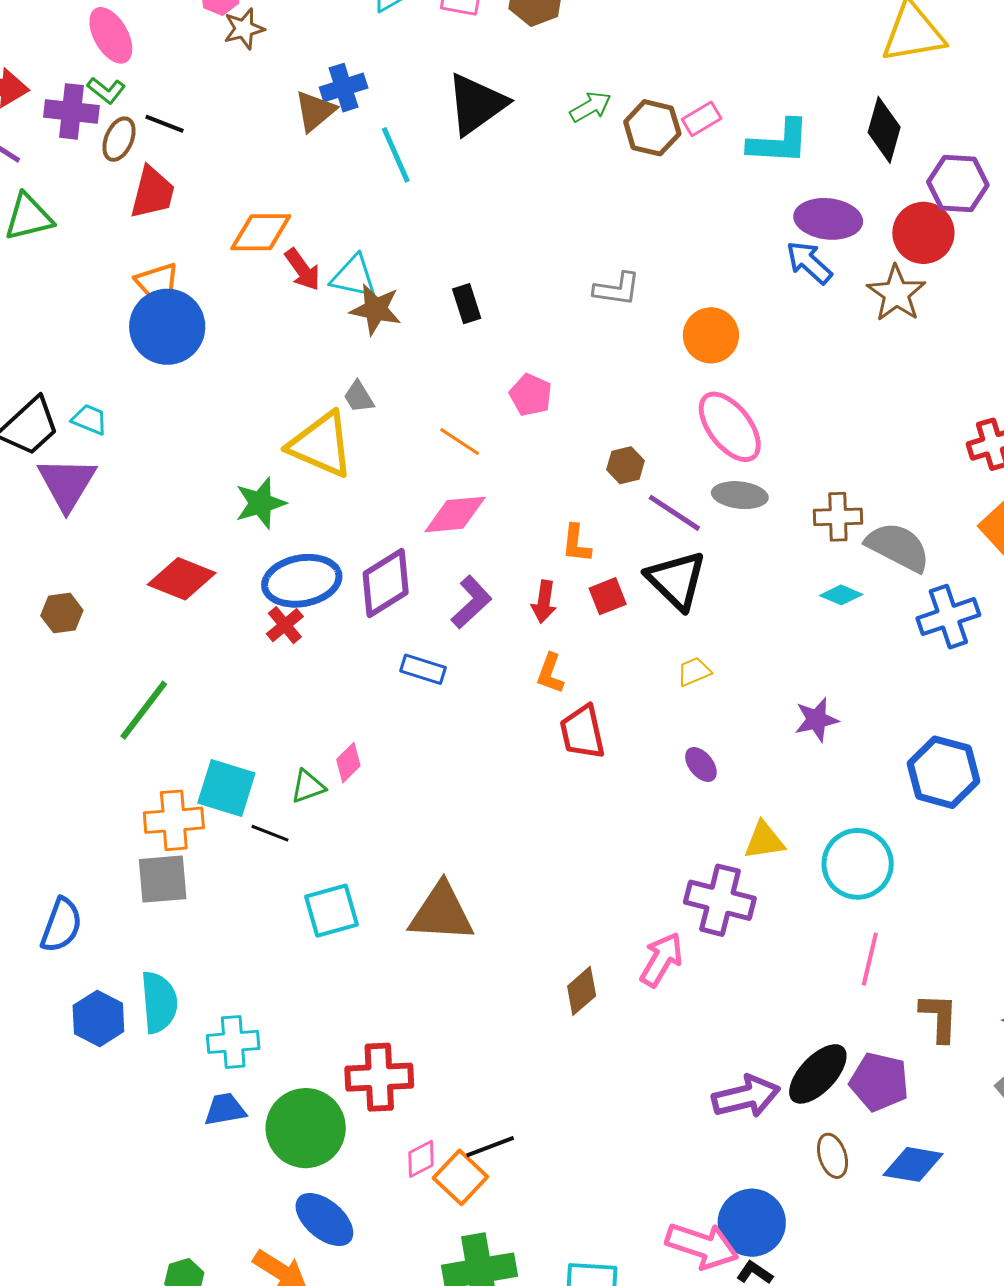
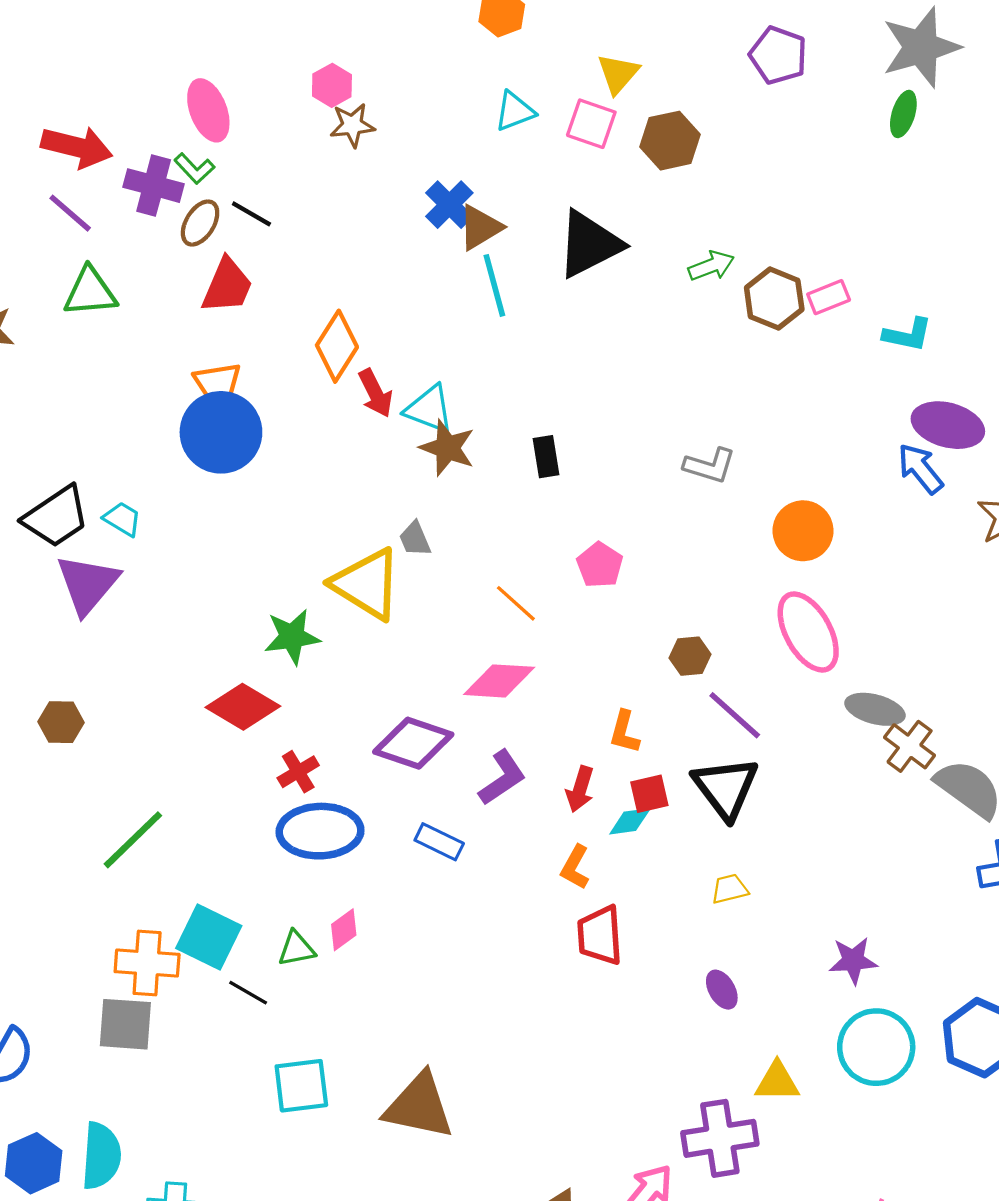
blue cross: (344, 88) -> (449, 205), turned -36
brown triangle: (315, 111) -> (480, 227), moved
cyan L-shape: (779, 142) -> (908, 335), size x0.7
orange diamond: (261, 232) -> (337, 346), turned -66
gray ellipse: (740, 495) -> (875, 709), moved
brown cross: (838, 517) -> (910, 746), turned 30
red diamond: (182, 579) -> (243, 707), moved
blue ellipse: (302, 581) -> (320, 831), moved
purple diamond: (386, 583) -> (413, 743), turned 42
cyan diamond: (841, 595) -> (630, 821), moved, turned -39
cyan circle: (858, 864) -> (876, 1047), moved
purple cross: (720, 900) -> (720, 1138), turned -32

